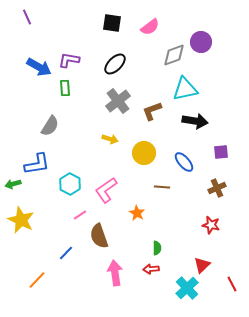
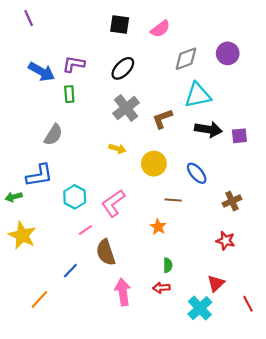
purple circle: (201, 42) -> (228, 53), moved
purple square: (221, 152) -> (239, 136), moved
orange star: (137, 213) -> (158, 227), moved

